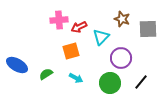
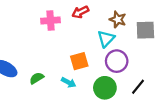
red arrow: (79, 27) -> (80, 12), moved
cyan triangle: (101, 37) -> (106, 39), moved
orange square: (71, 51) -> (79, 61), moved

